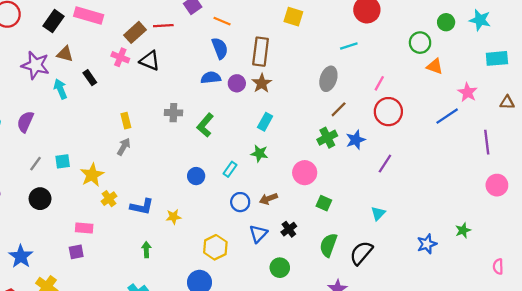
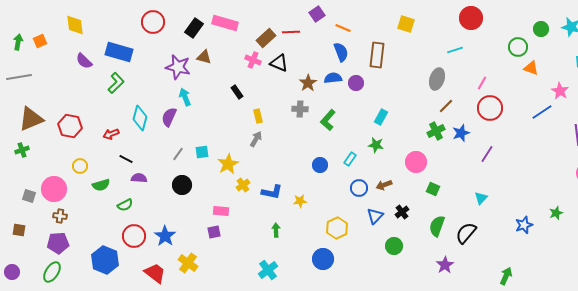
black rectangle: (90, 78) -> (237, 92), moved
brown star: (262, 83) -> (308, 83), moved
cyan arrow: (60, 89) -> (185, 97), moved

